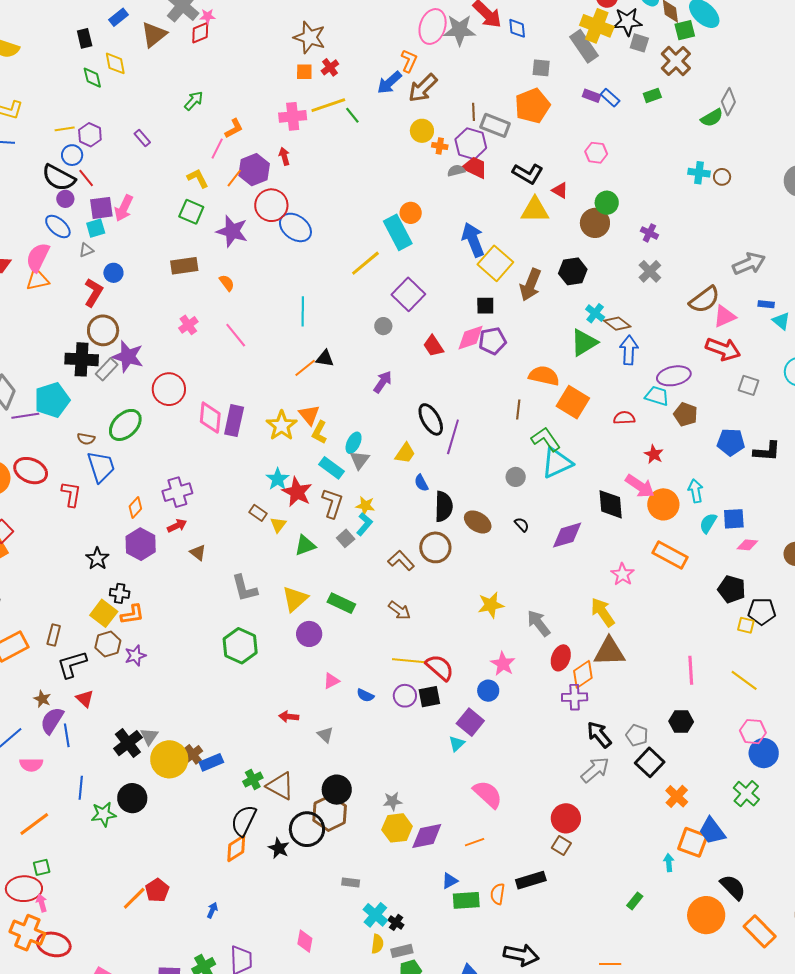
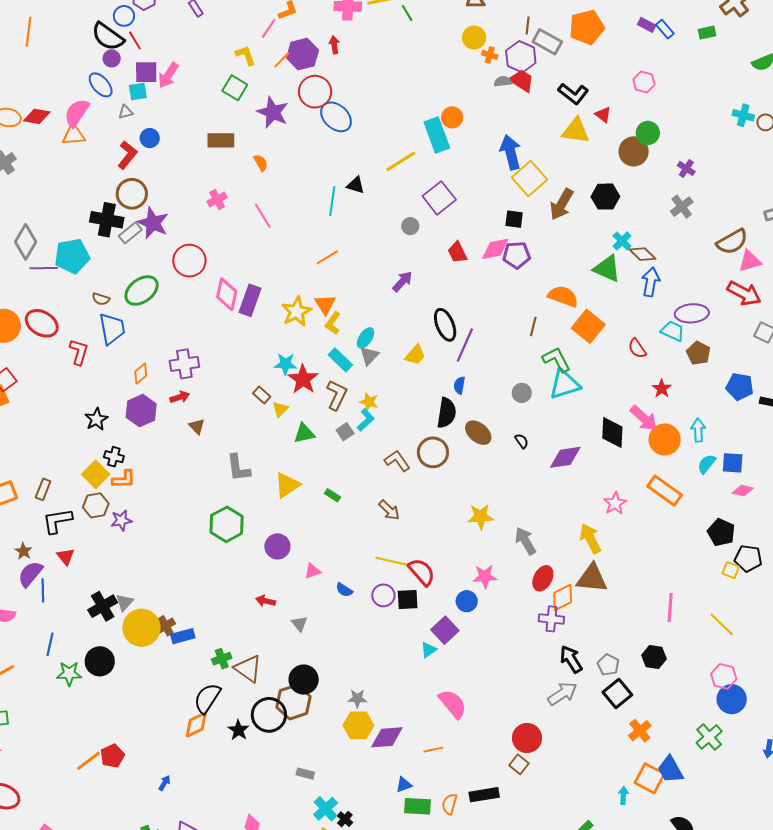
green triangle: (584, 343) -> (607, 269), turned 48
black triangle: (325, 358) -> (356, 185), moved
red semicircle: (624, 418) -> (637, 348), turned -130
cyan star: (278, 479) -> (285, 364), turned 30
blue semicircle: (421, 483) -> (459, 385), moved, turned 30
green rectangle: (341, 603) -> (333, 495), size x0.6
purple circle: (309, 634) -> (277, 546), moved
pink star: (503, 664) -> (485, 576), turned 30

